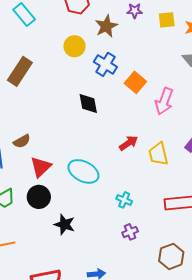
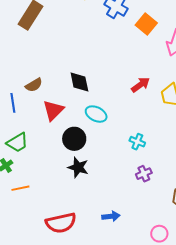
black diamond: (88, 103) -> (79, 82), moved
cyan ellipse: (83, 171) -> (96, 114), size x0.7
black circle: (39, 197) -> (74, 139), moved

